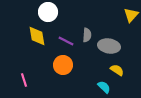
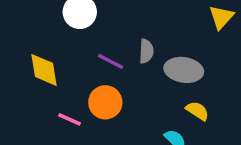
yellow diamond: (37, 36) -> (44, 70), moved
pink line: (24, 80) -> (70, 119), moved, turned -48

